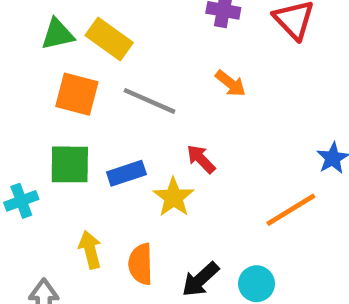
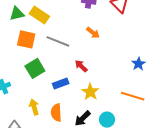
green square: (70, 164) -> (35, 68), moved, turned -30
blue rectangle: (126, 173) -> (61, 83), moved
yellow star: (174, 197) -> (90, 92), moved
orange line: (291, 210) -> (133, 96), moved, turned 50

